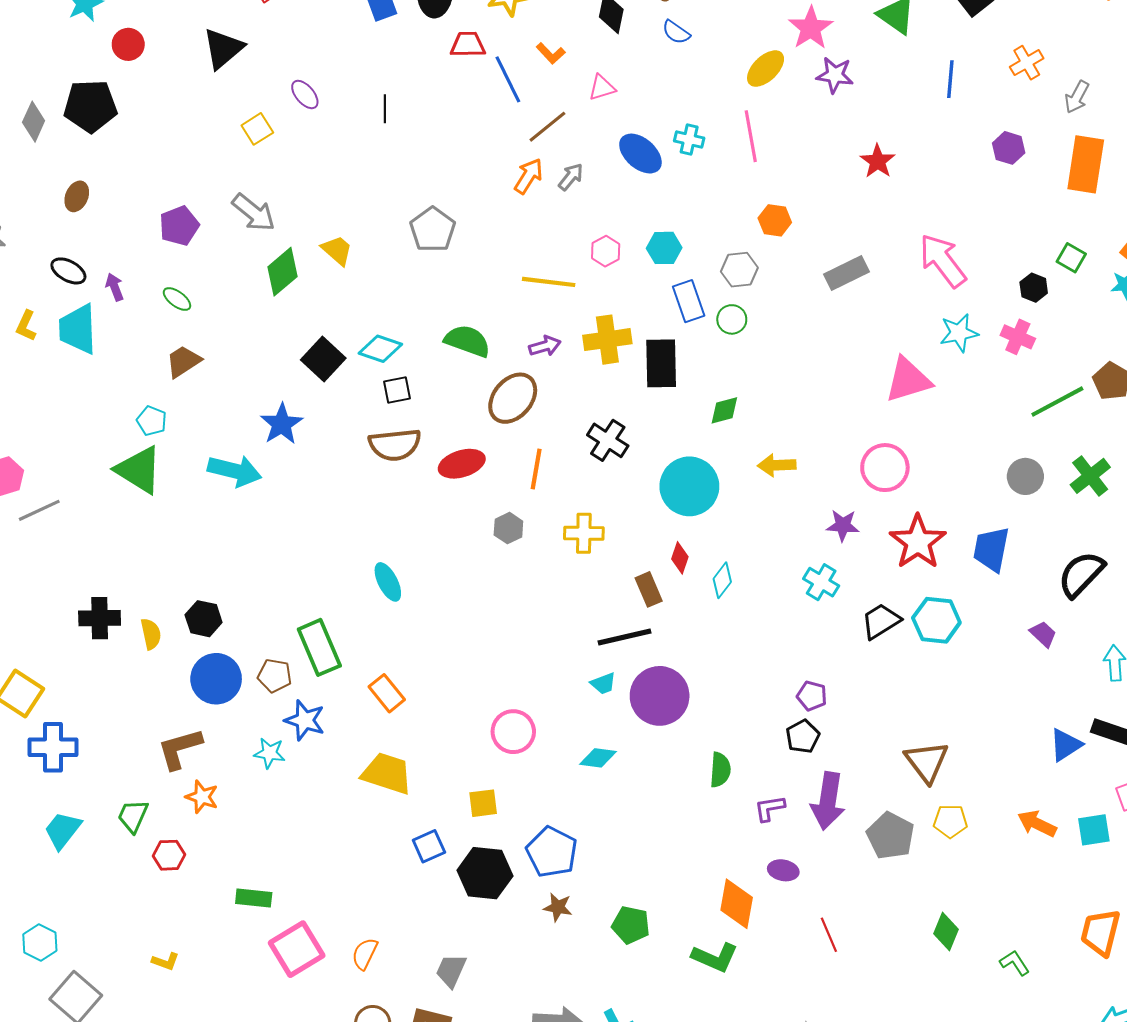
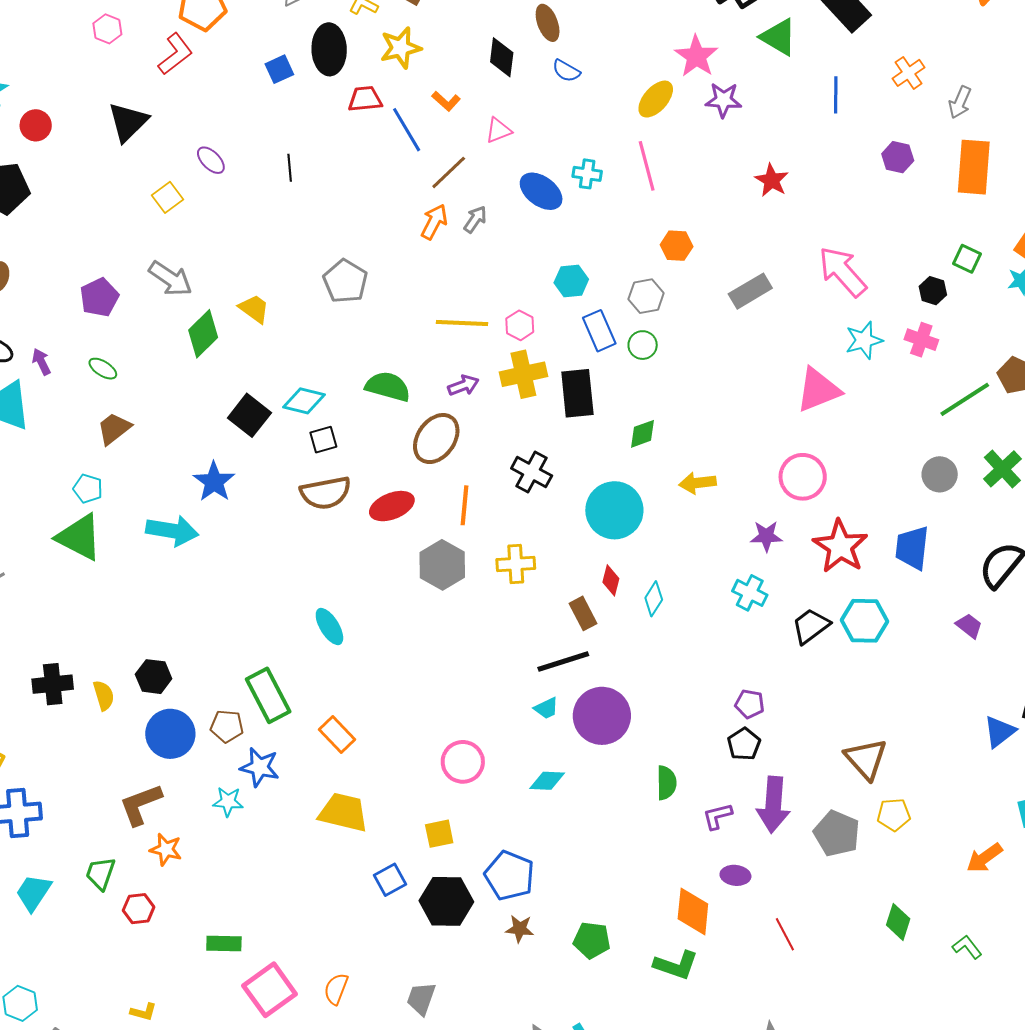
pink hexagon: (606, 251) -> (520, 325), moved
gray hexagon: (508, 528) -> (442, 565), size x1.6
orange arrow: (1037, 824) -> (984, 858), moved, turned -57

